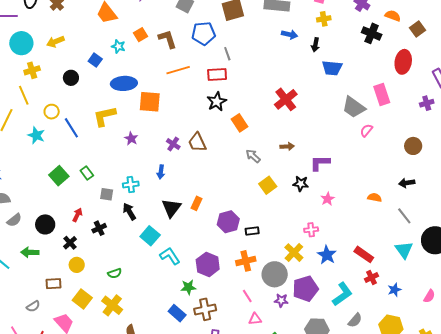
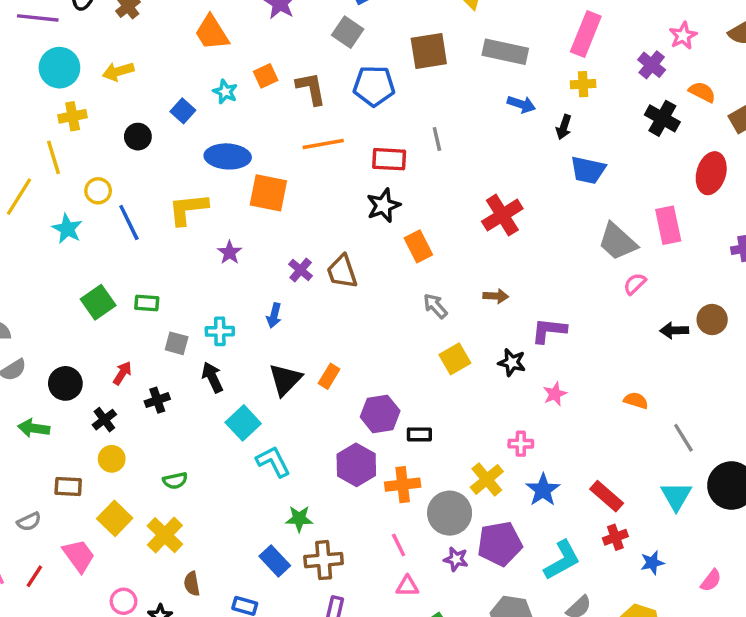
gray line: (227, 54) -> (437, 139), moved
green rectangle: (87, 173) -> (147, 303), turned -56
black arrow: (407, 183) -> (674, 330), moved
purple hexagon: (208, 264) -> (356, 465), moved

